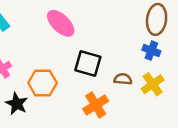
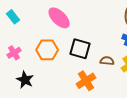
orange hexagon: (43, 83) -> (47, 50), moved

